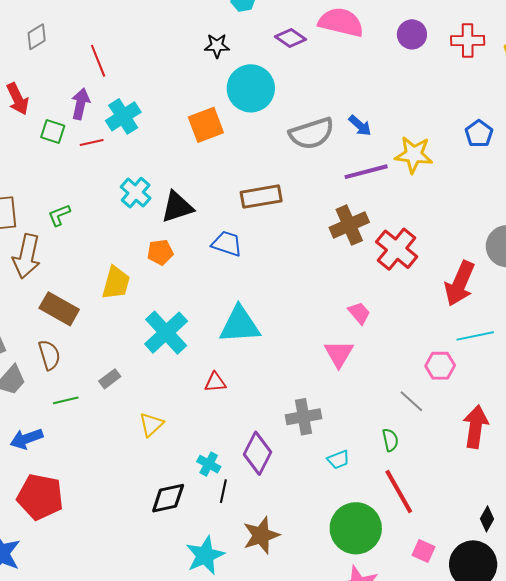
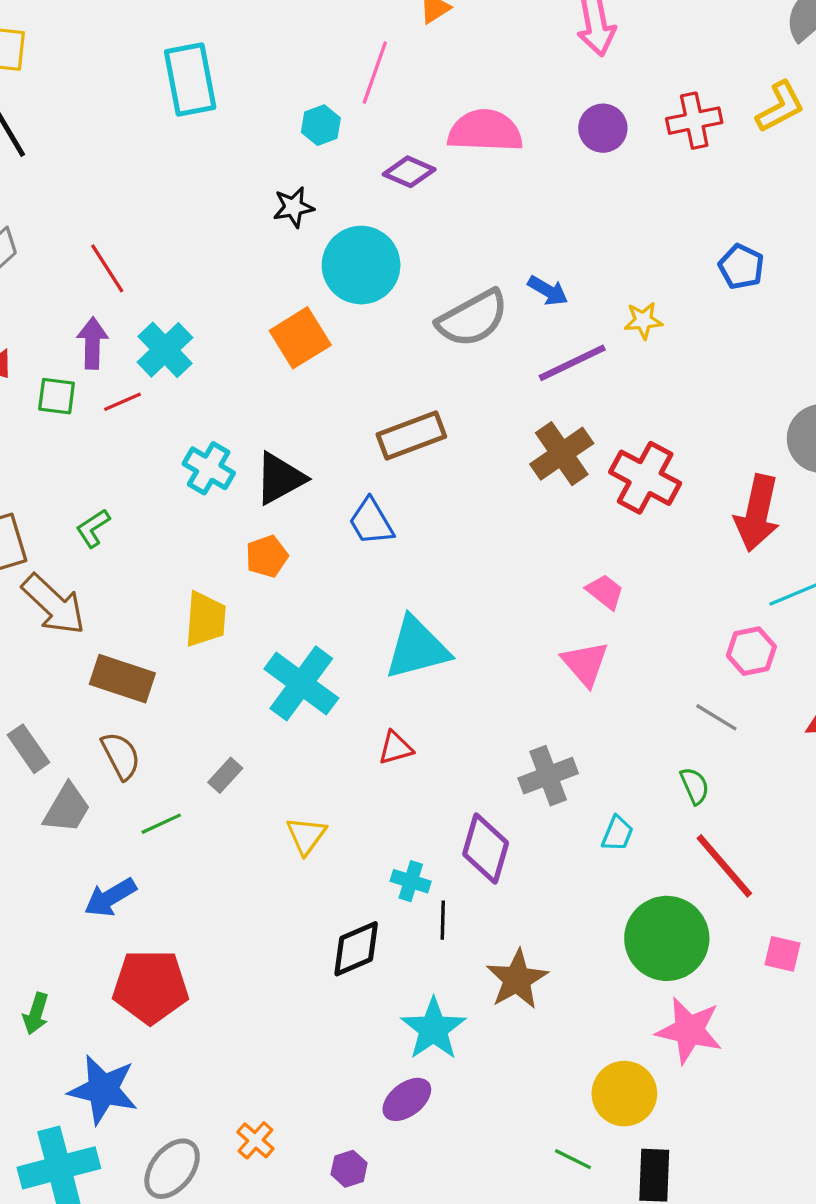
yellow star: (414, 155) -> (643, 321), size x0.6
blue trapezoid: (227, 244) -> (371, 522), turned -128
brown arrow: (27, 256) -> (54, 604), turned -48
cyan trapezoid: (338, 460) -> (617, 833), turned -35

